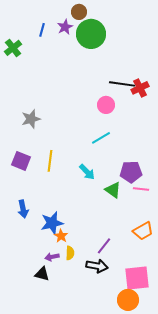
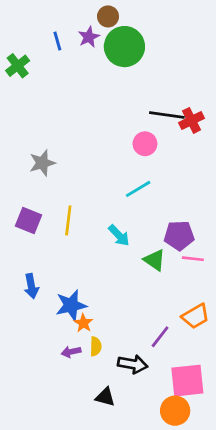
blue line: (42, 30) -> (57, 41), turned -32
purple line: (104, 246) -> (160, 337), moved
black triangle: (42, 274) -> (105, 397), moved

